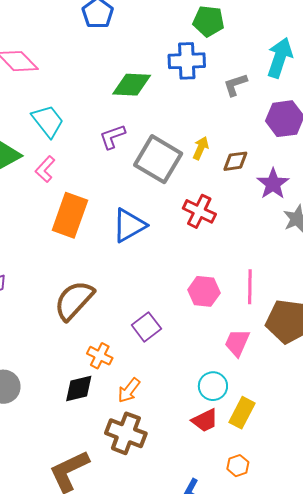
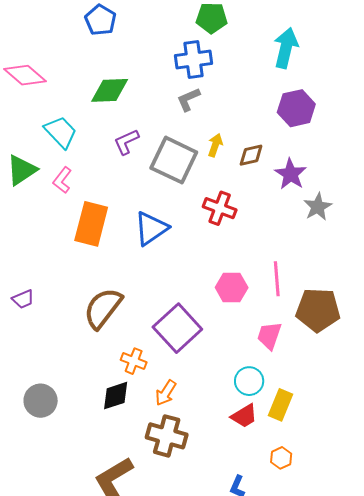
green diamond: (132, 85) -> (110, 90), moved
gray L-shape: (235, 85) -> (188, 99), moved
purple square: (146, 327) -> (177, 328), size x1.6

